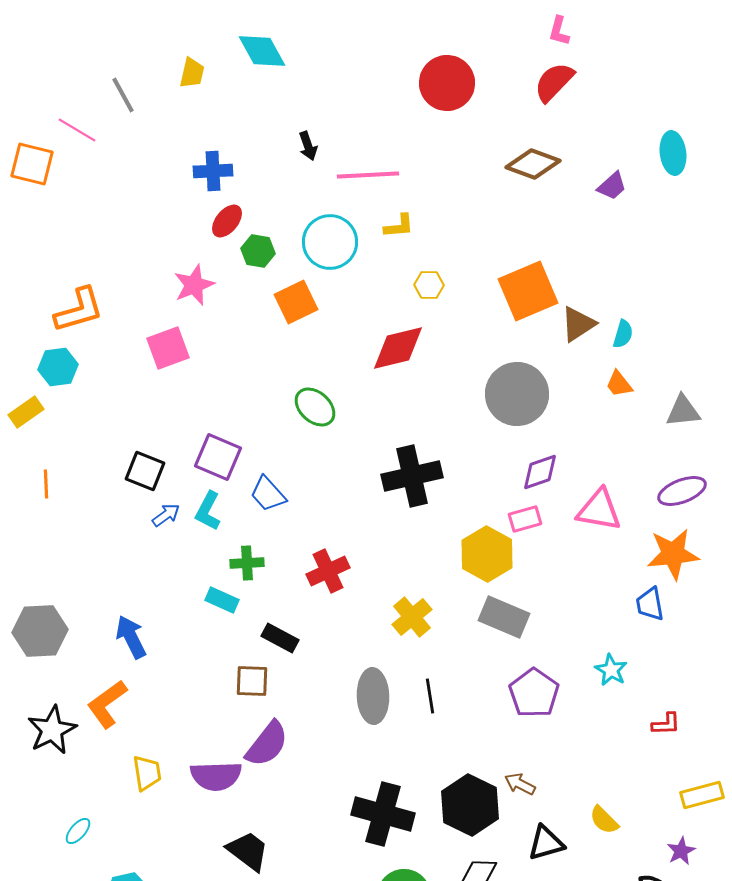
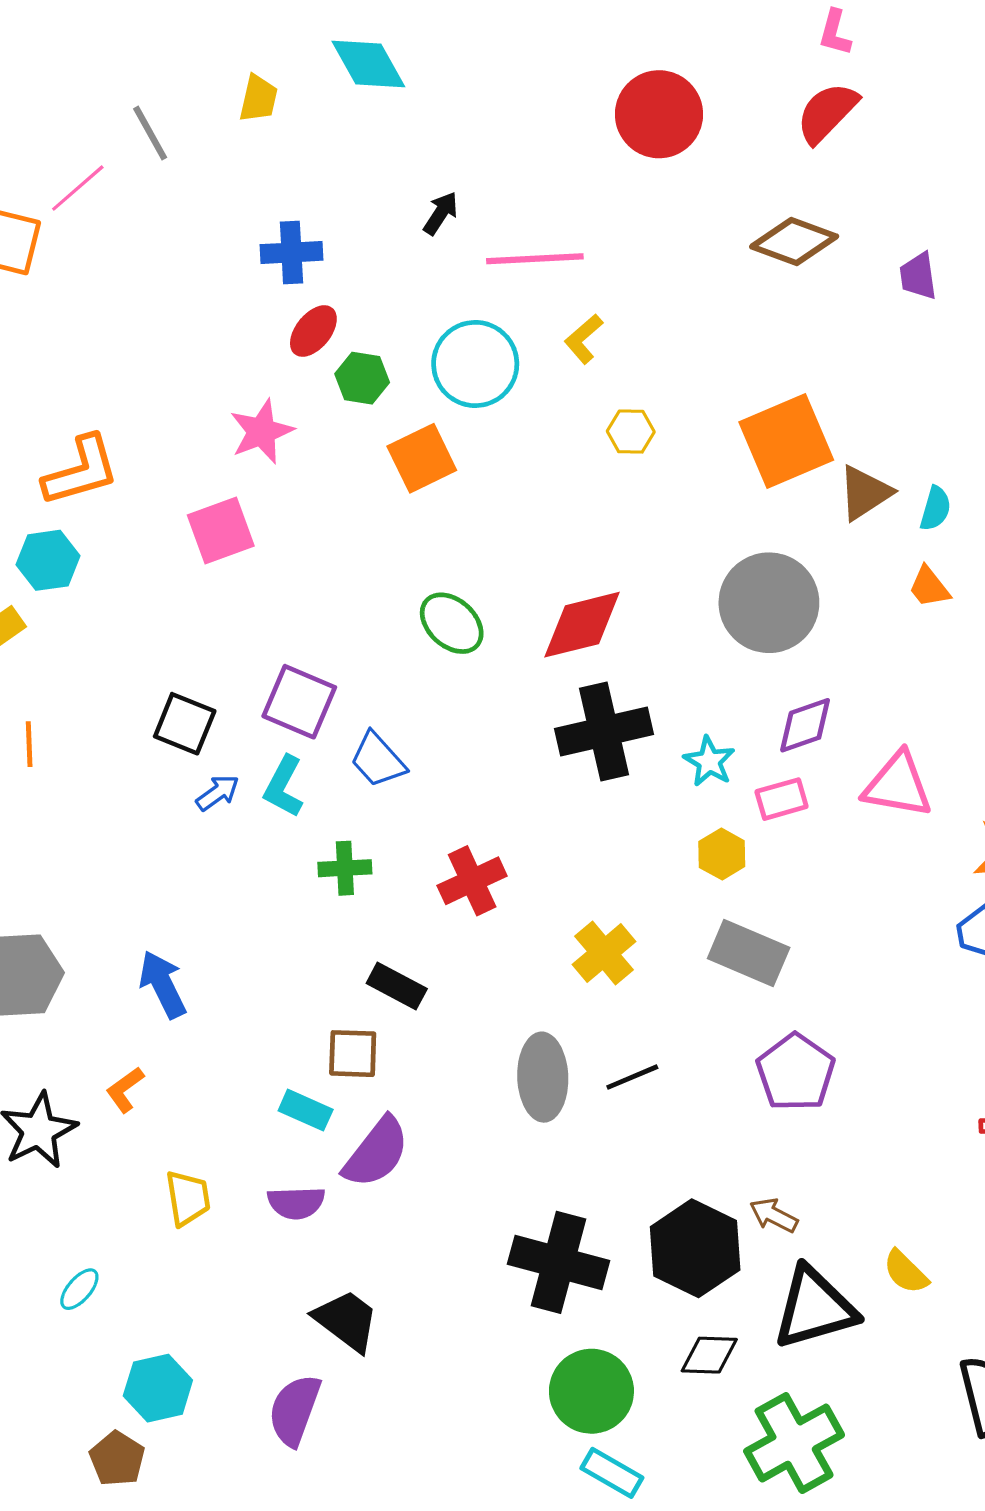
pink line: (77, 130) -> (78, 188), turned -72
black arrow: (308, 146) -> (441, 213), turned -128
purple trapezoid: (612, 186) -> (918, 276), turned 124
yellow L-shape: (399, 226) -> (584, 339), turned 144
red diamond: (398, 348) -> (582, 625), moved
yellow hexagon: (487, 554) -> (722, 854), size x0.6
cyan rectangle: (222, 600) -> (306, 1110), moved
cyan star: (611, 670) -> (709, 761), moved
black line: (430, 696) -> (632, 1077), turned 76
orange L-shape: (107, 704) -> (125, 1090), size x0.6
purple semicircle: (216, 776) -> (296, 1203), size x0.7
black triangle: (546, 843) -> (814, 1308), size x1.5

